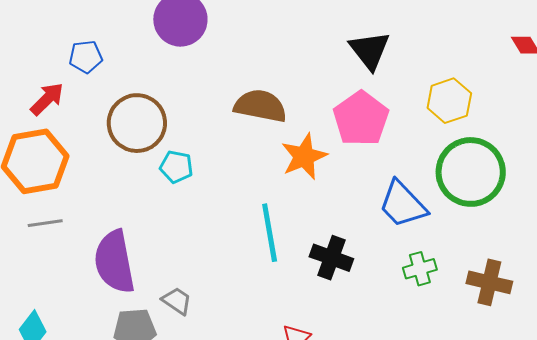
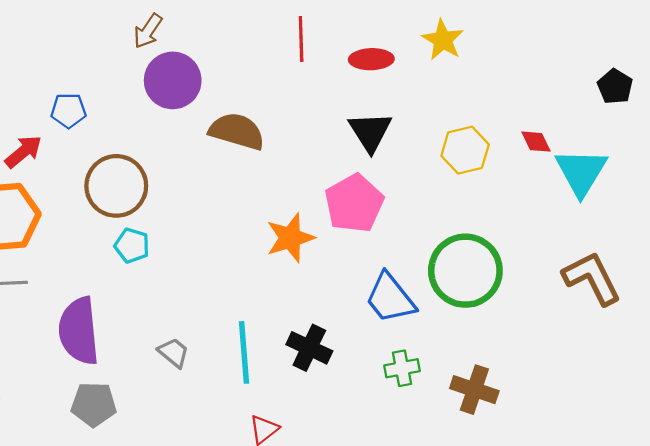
yellow hexagon: (449, 101) -> (465, 150), moved
brown semicircle: (260, 106) -> (237, 131), moved
cyan pentagon: (176, 167) -> (132, 246), moved
cyan line: (270, 233) -> (244, 352), moved
gray trapezoid: (177, 301) -> (174, 353), moved

